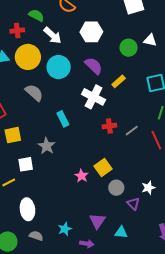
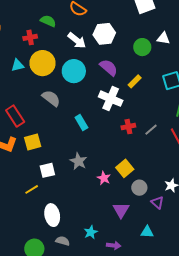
white arrow: (53, 35) -> (77, 40), moved
gray star: (47, 146) -> (78, 161), moved
purple triangle: (97, 221) -> (121, 210), moved

